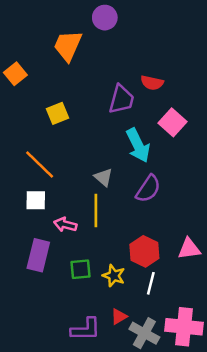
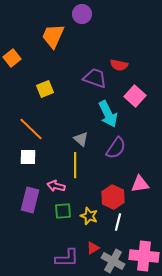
purple trapezoid: (121, 99) -> (95, 78), turned -85
pink arrow: (65, 225) -> (56, 186), moved
pink triangle: (189, 249) -> (140, 184), moved

